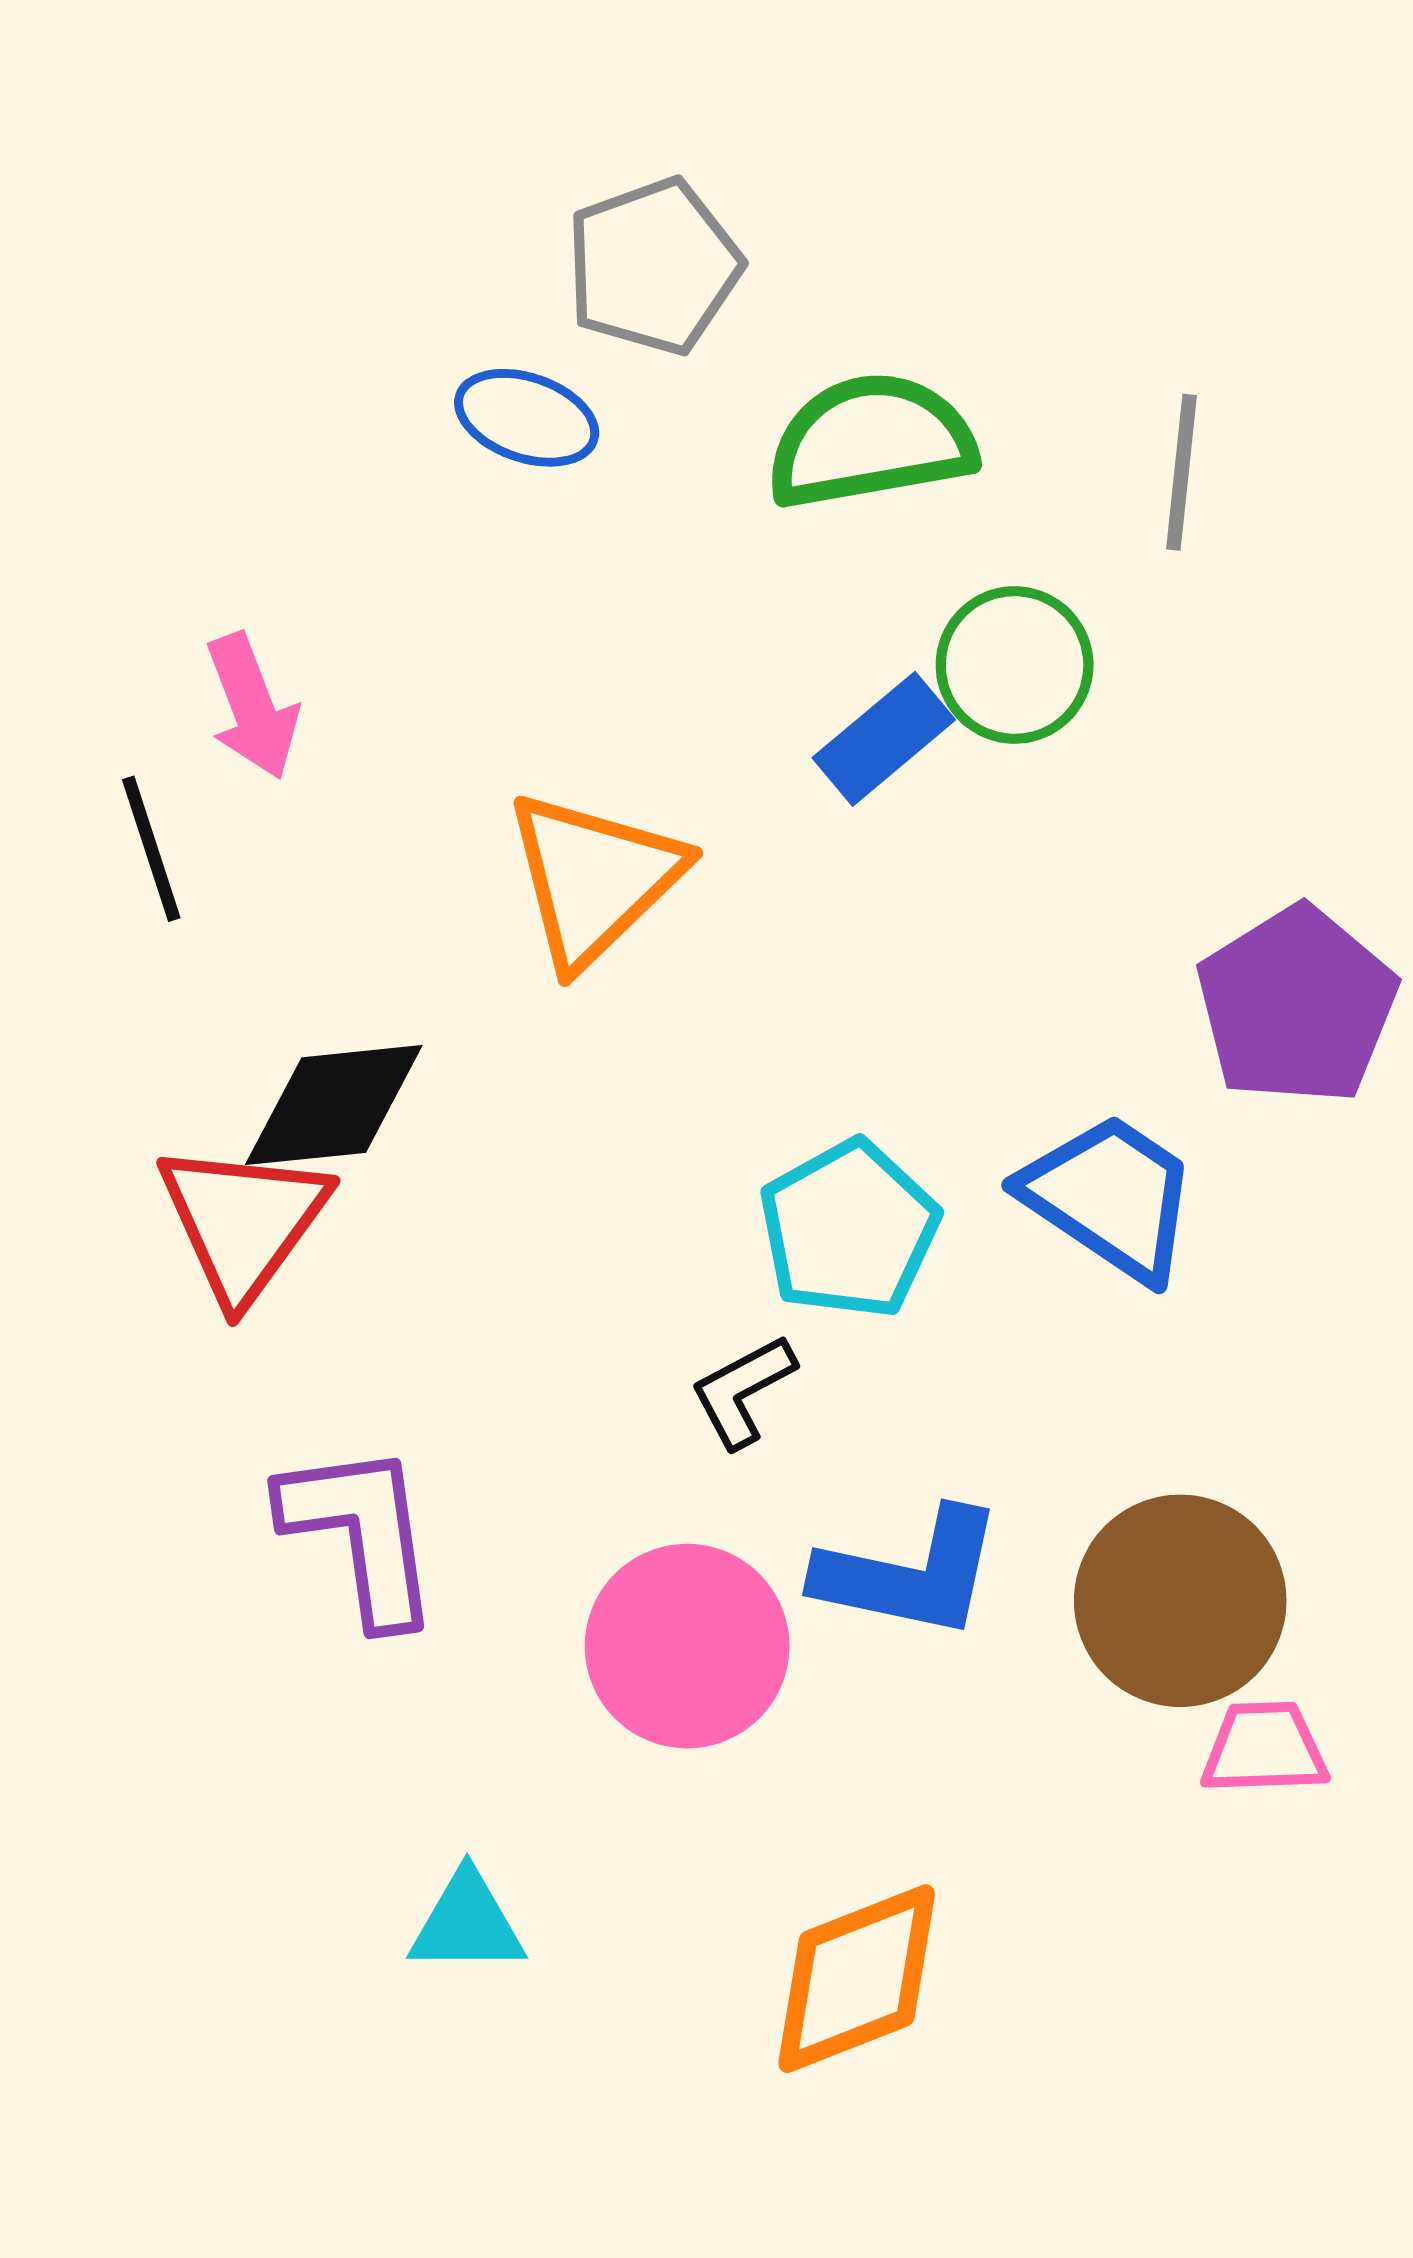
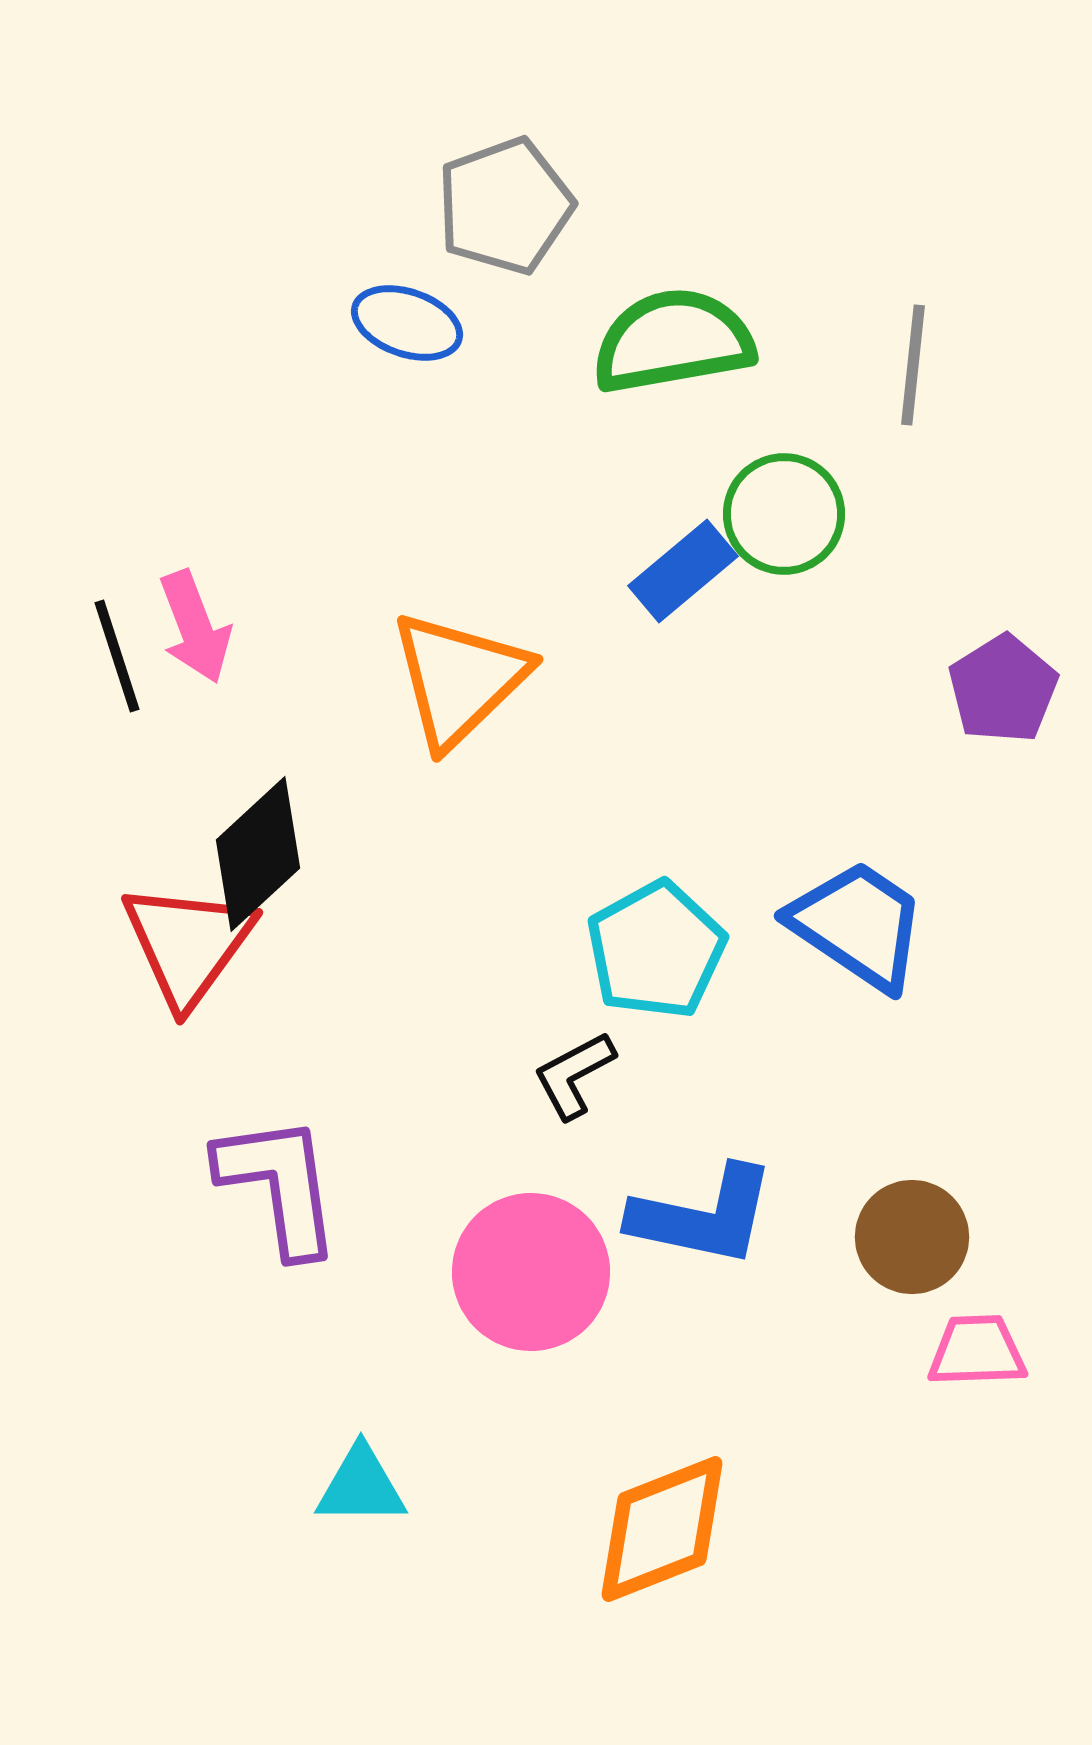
pink arrow: (252, 706) -> (195, 627), moved
purple pentagon: (1297, 1005) -> (1003, 689), moved, size x0.7
black diamond: (334, 1105) -> (258, 854), turned -37
brown circle: (1180, 1601) -> (912, 1237), size x0.7

